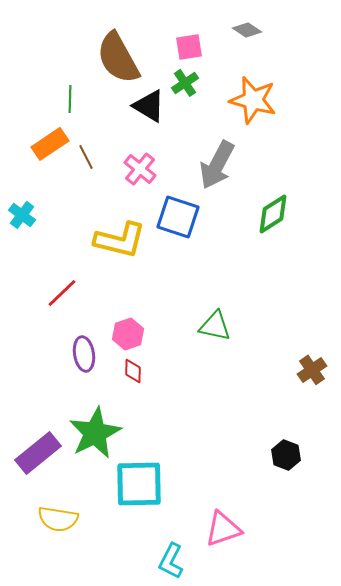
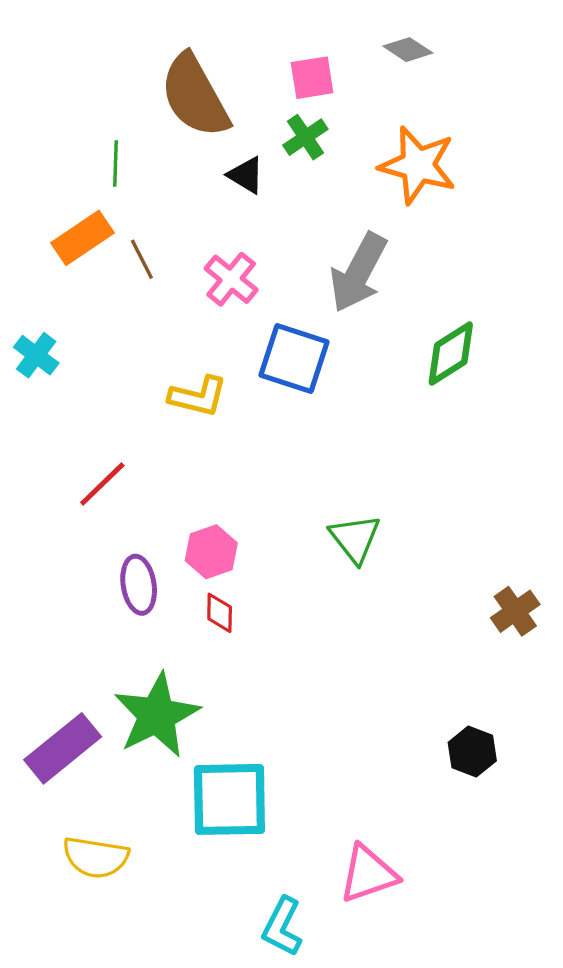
black triangle: (149, 106) -> (246, 175), size x0.7
yellow L-shape: (120, 240) -> (198, 396), size x0.7
green triangle: (215, 326) -> (355, 538), turned 40

